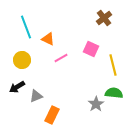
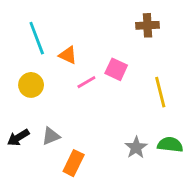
brown cross: (104, 18) -> (147, 25), turned 35
pink square: (91, 49) -> (116, 69), moved
black arrow: (17, 87) -> (18, 138), moved
green semicircle: (114, 93) -> (170, 145), moved

